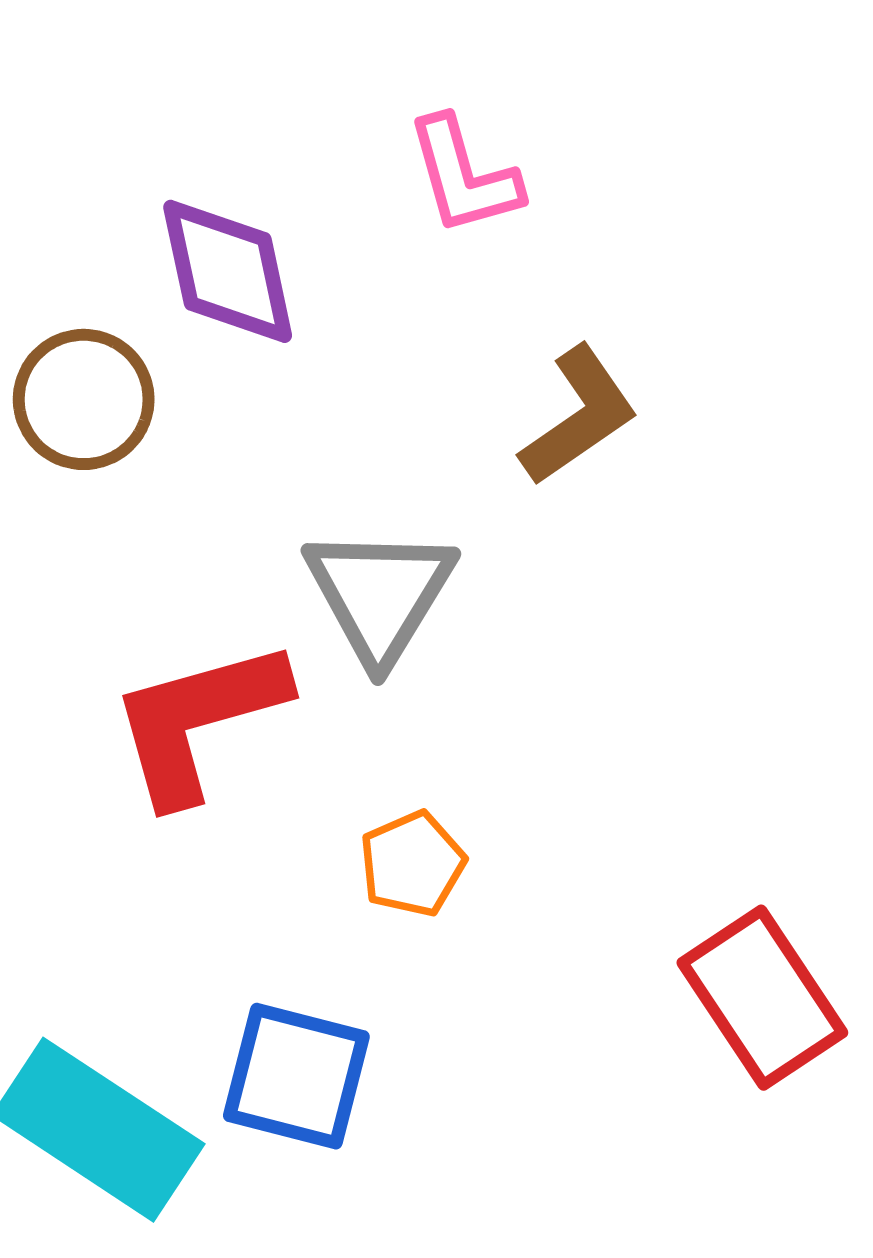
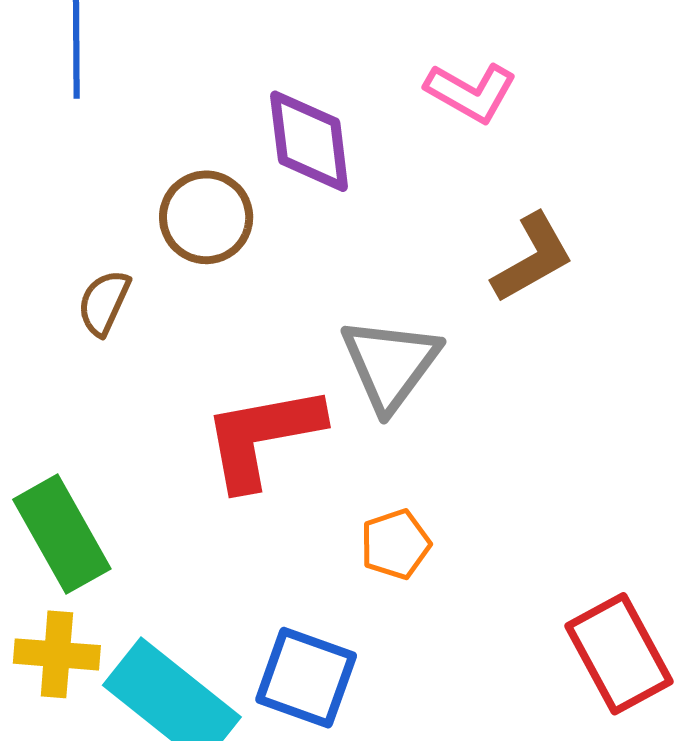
pink L-shape: (464, 176) -> (471, 92), turned -50

